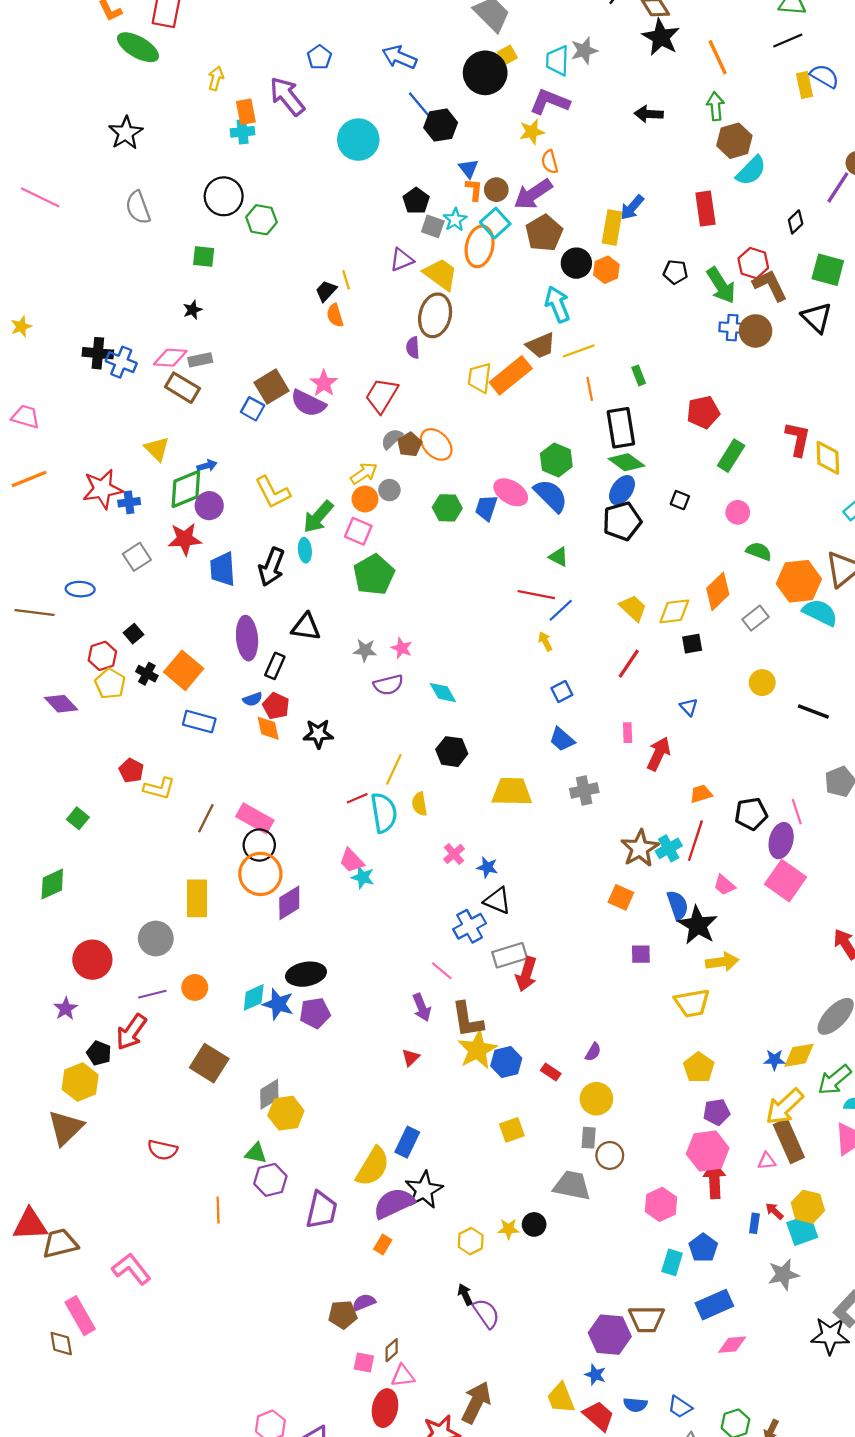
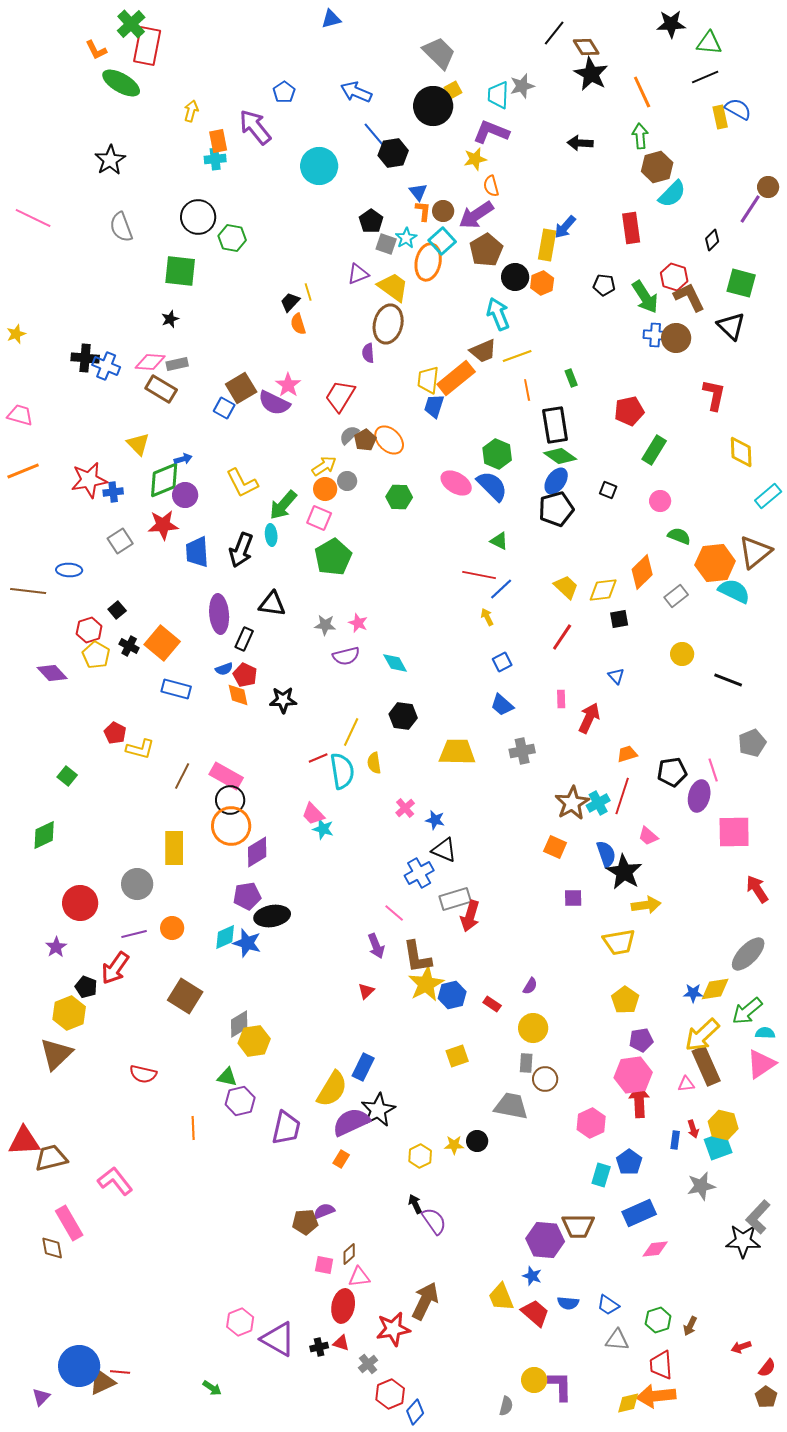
green square: (204, 256) -> (180, 271), size x1.6
red L-shape: (798, 439) -> (714, 395), moved
blue trapezoid: (486, 508) -> (434, 406), moved
pink square: (786, 881) -> (734, 832), moved, turned -36
purple pentagon: (315, 1013) -> (247, 896), moved
red arrow: (774, 1211) -> (693, 1129), turned -150

